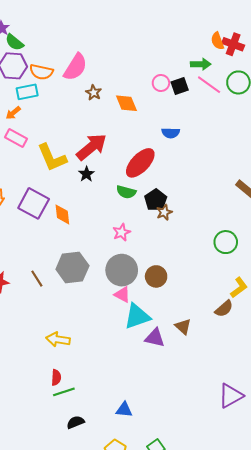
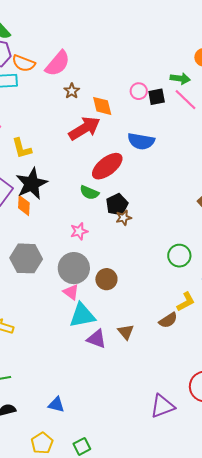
blue semicircle: (171, 133) -> (141, 141), size x1.5
red arrow: (92, 147) -> (84, 128), moved
yellow L-shape: (52, 157) -> (22, 148), size x0.7
black star: (86, 174) -> (32, 184), moved, size x2.0

